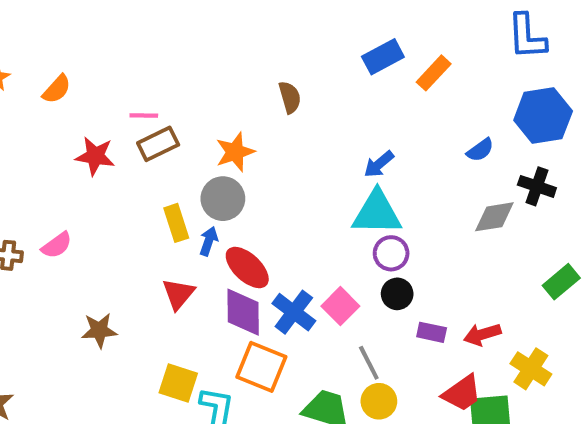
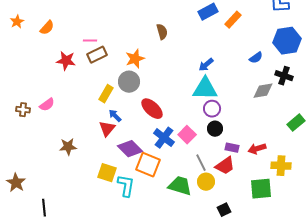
yellow rectangle: (176, 223) -> (106, 94), turned 48
blue arrow: (209, 241) -> (115, 116), moved, turned -64
red ellipse: (247, 268) -> (152, 109), moved
purple diamond: (243, 312) -> (130, 149), moved, turned -45
yellow cross: (531, 369) -> (281, 166), turned -30
red trapezoid: (462, 393) -> (225, 166), moved

